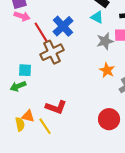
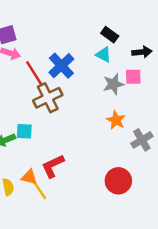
cyan square: (25, 70) -> (24, 131), moved
red L-shape: (56, 107) -> (53, 166), turned 135
orange triangle: (28, 116) -> (29, 177), moved

